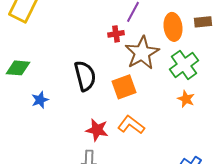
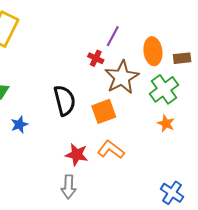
brown rectangle: (203, 22) -> (182, 58), moved
red cross: (116, 34) -> (96, 58), turned 35

